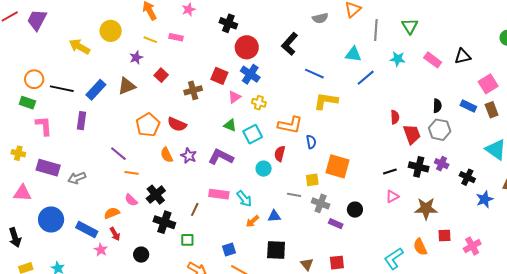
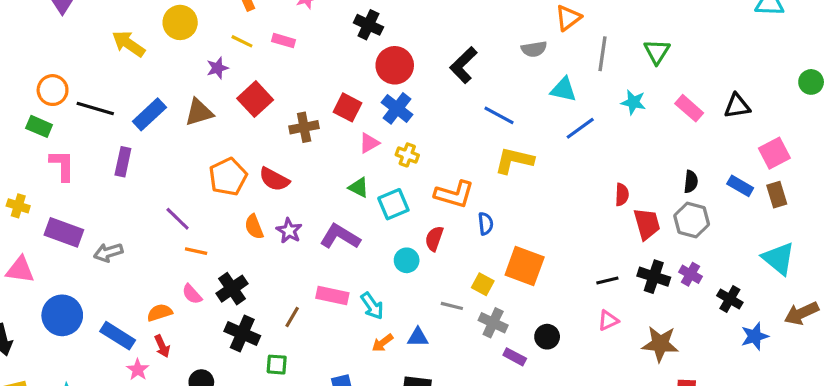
gray semicircle: (320, 18) -> (534, 49), moved
red square: (161, 75) -> (255, 99), size x1.5
yellow square: (312, 180) -> (483, 284), turned 32

